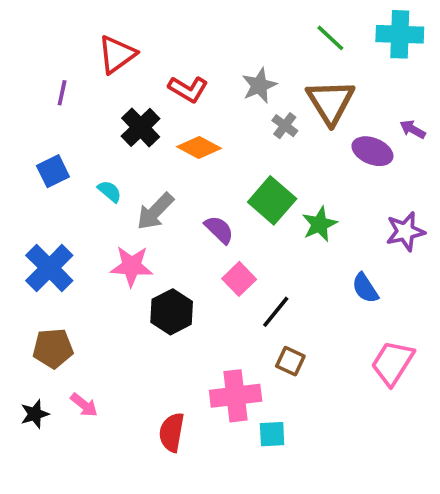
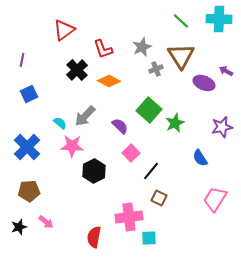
red L-shape: (188, 89) -> (103, 49), turned 40
purple line: (62, 93) -> (22, 60), moved
gray cross: (285, 126) -> (156, 69), turned 32
cyan semicircle: (110, 191) -> (60, 123), moved

